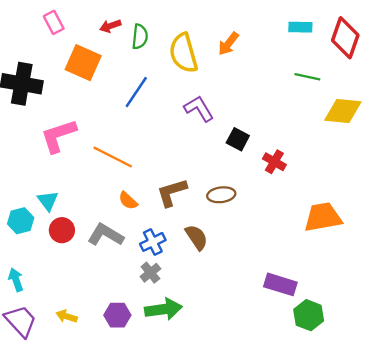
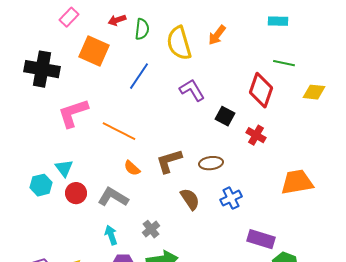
pink rectangle: (54, 22) -> (69, 17), turned 72
red diamond: (345, 38) -> (261, 90), moved
yellow diamond: (343, 111) -> (314, 92), size x0.7
blue cross: (153, 242) -> (231, 198), moved
cyan arrow: (16, 280) -> (111, 235), moved

